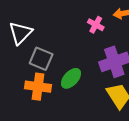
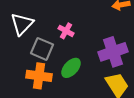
pink cross: (96, 25) -> (66, 31), moved

